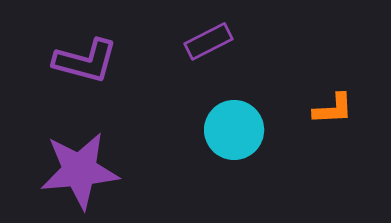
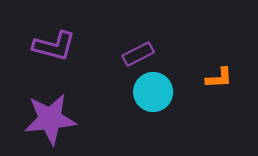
purple rectangle: (209, 41) -> (138, 54), moved

